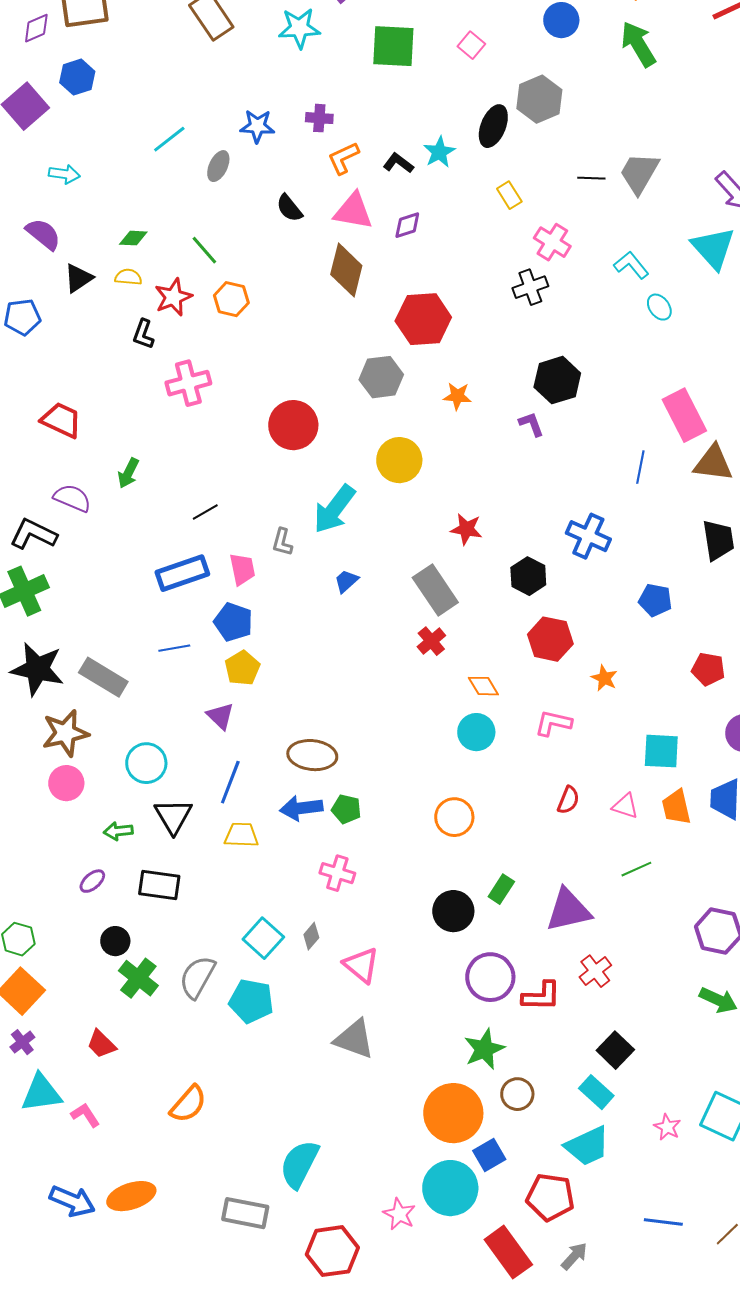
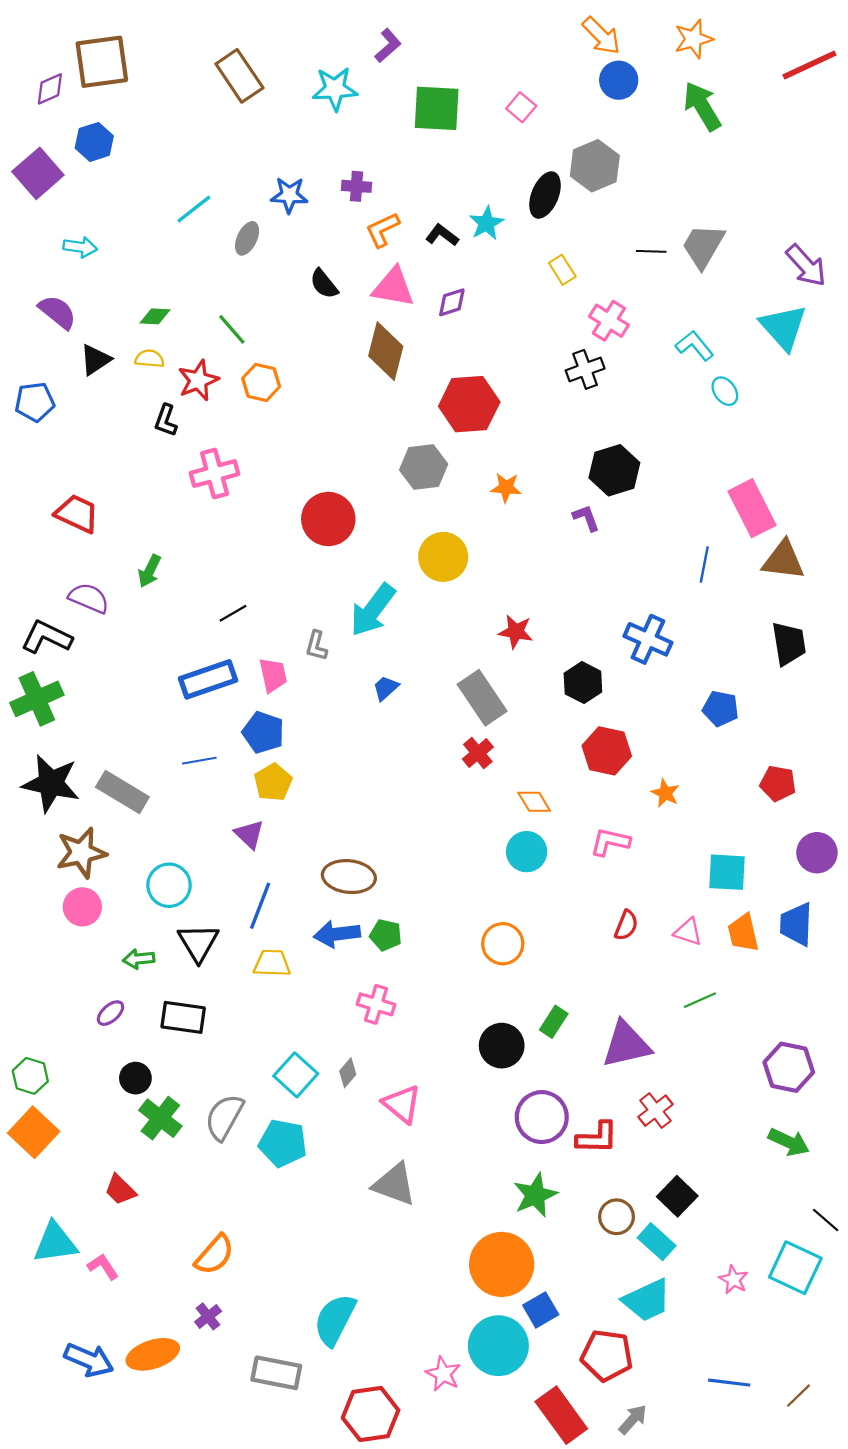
purple cross: (22, 1042) -> (208, 1316), moved
brown circle: (517, 1094) -> (617, 1217), moved

